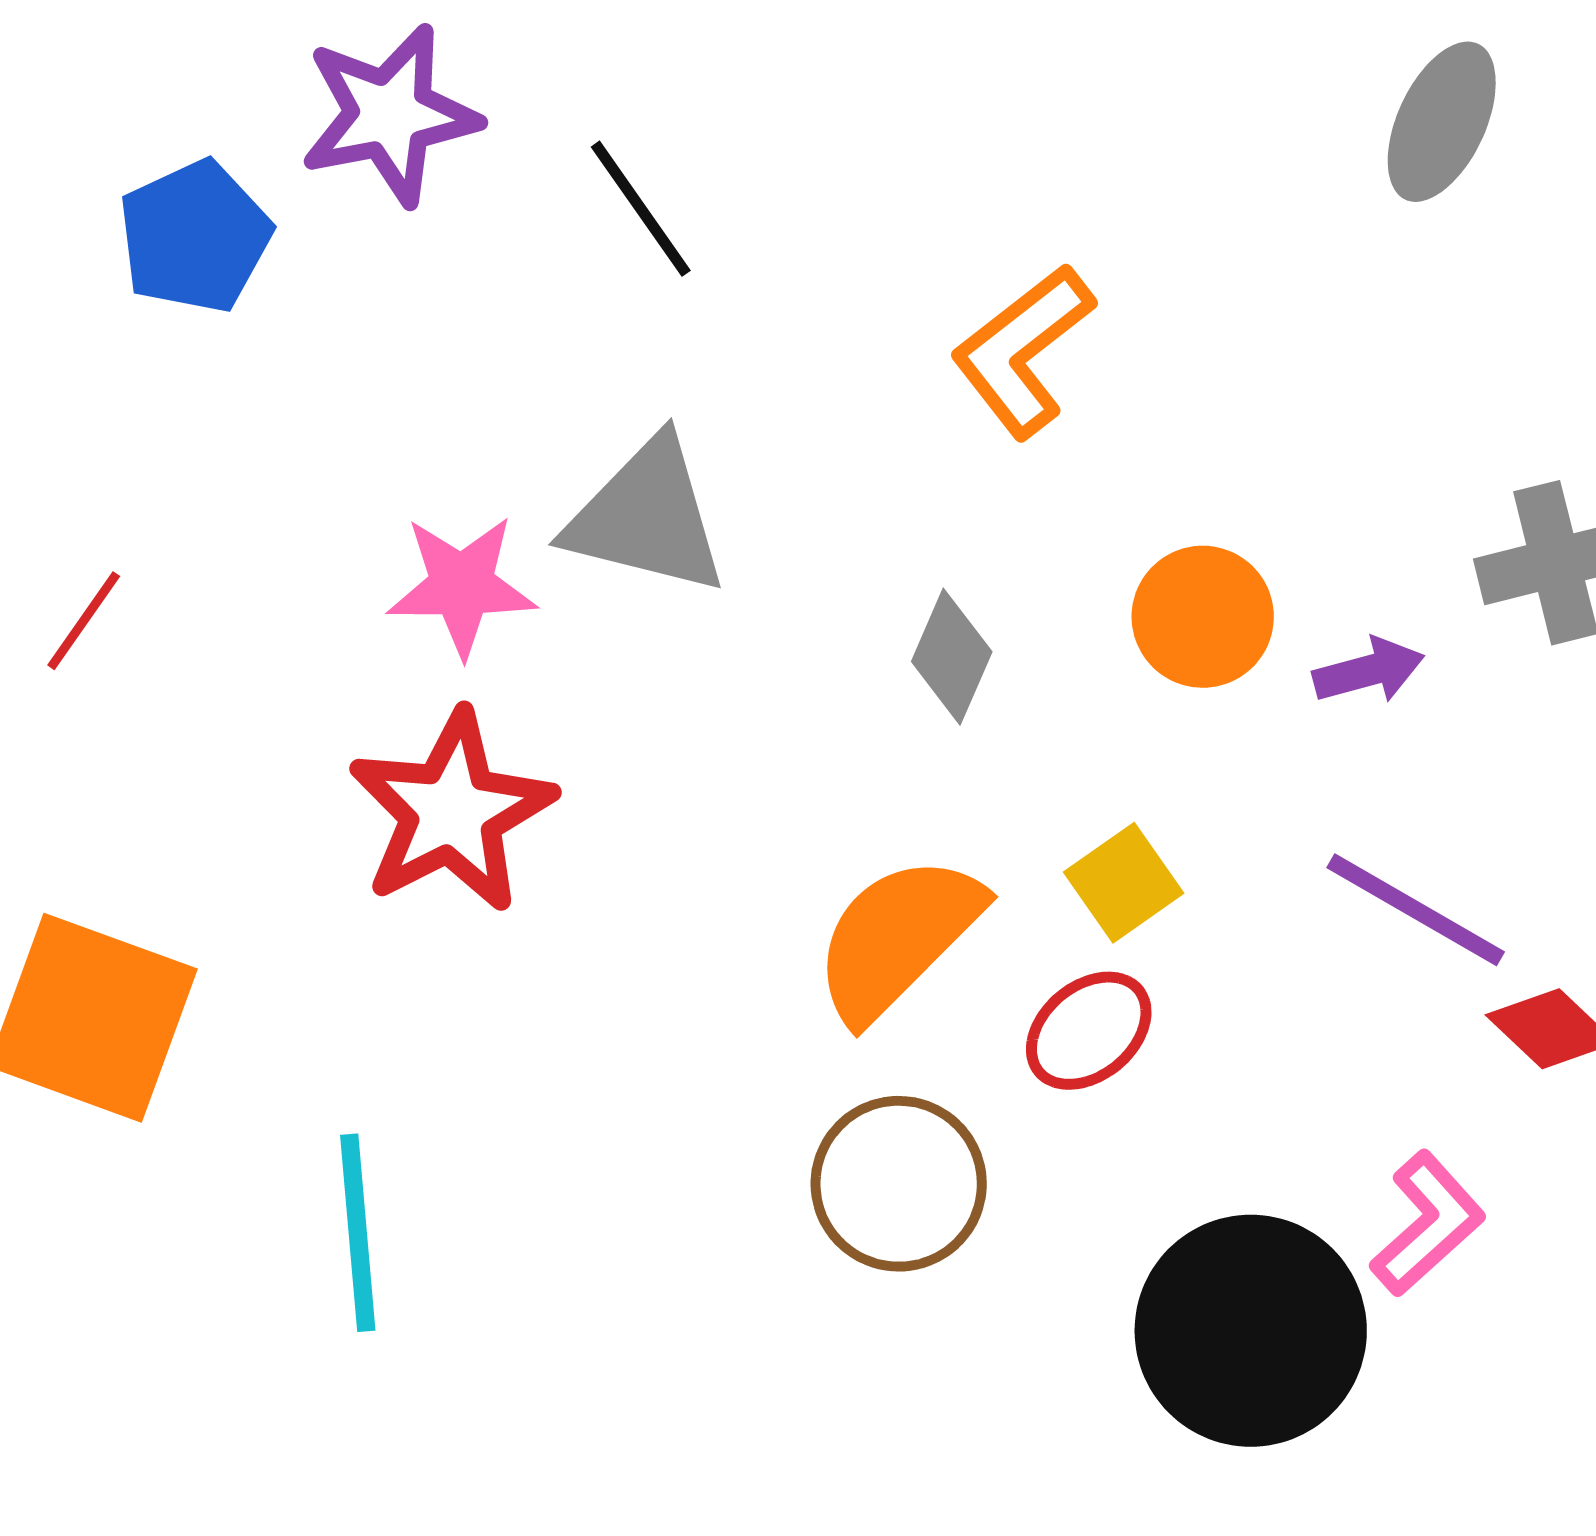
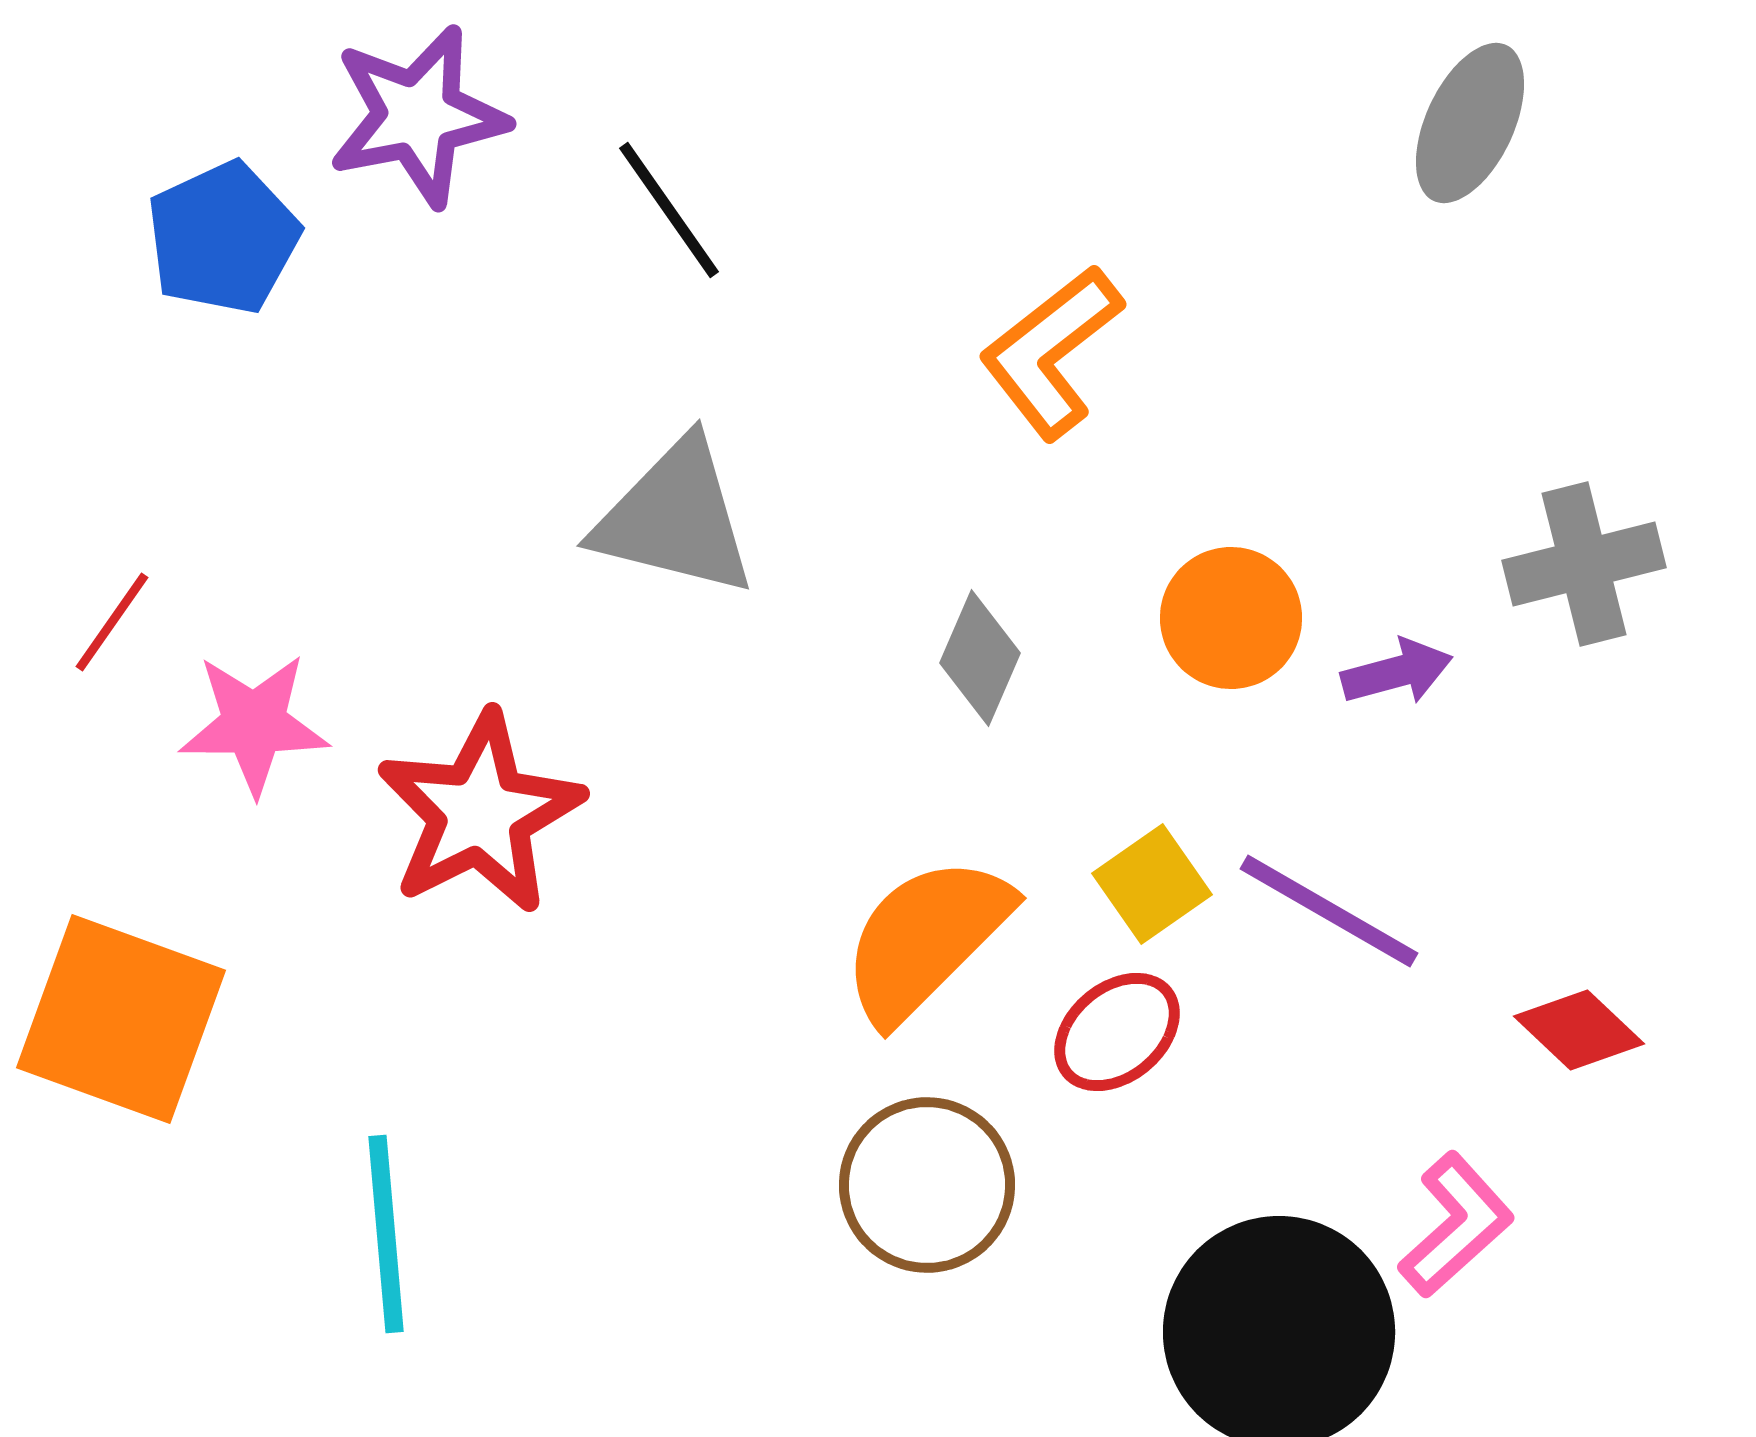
pink star: (462, 586) -> (254, 724), moved
purple line: (1416, 910) -> (1329, 911), moved

